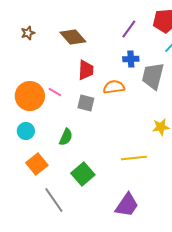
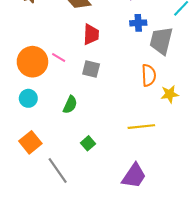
orange semicircle: (114, 87) -> (149, 75), moved, turned 95
orange square: (37, 164) -> (30, 142), moved
green square: (83, 174) -> (88, 143), size x0.6

